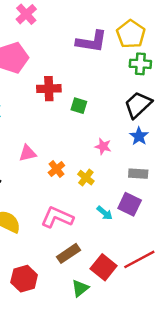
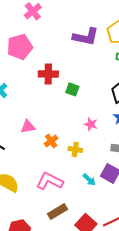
yellow cross: (86, 178) -> (75, 149), turned -32

